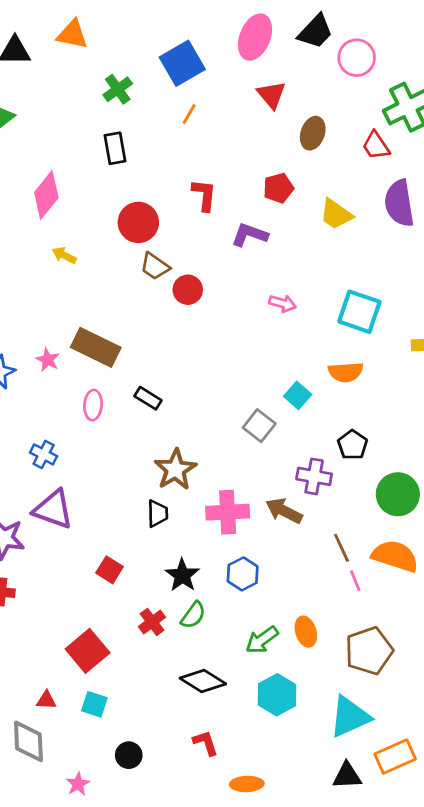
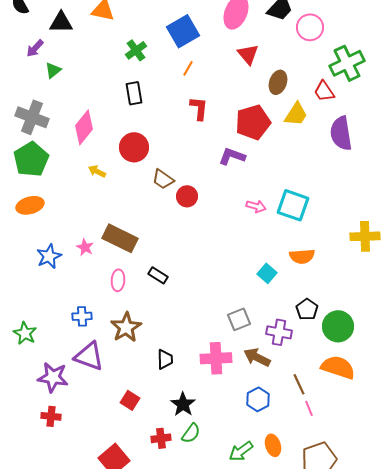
red pentagon: (278, 188) -> (253, 122), size x1.6
red L-shape: (204, 195) -> (199, 108), moved
yellow trapezoid: (336, 214) -> (296, 114), moved, turned -92
red circle: (138, 222) -> (134, 147), moved
cyan square: (359, 312) -> (293, 205), moved
gray square: (259, 426) -> (239, 319), moved, turned 30
blue cross: (44, 454) -> (82, 316), turned -30
brown star: (175, 470) -> (126, 327), moved
green circle: (398, 494) -> (338, 326), moved
orange semicircle: (395, 556) -> (338, 367), moved
blue hexagon: (243, 574) -> (258, 399), moved
red cross: (152, 622) -> (161, 438), turned 30

